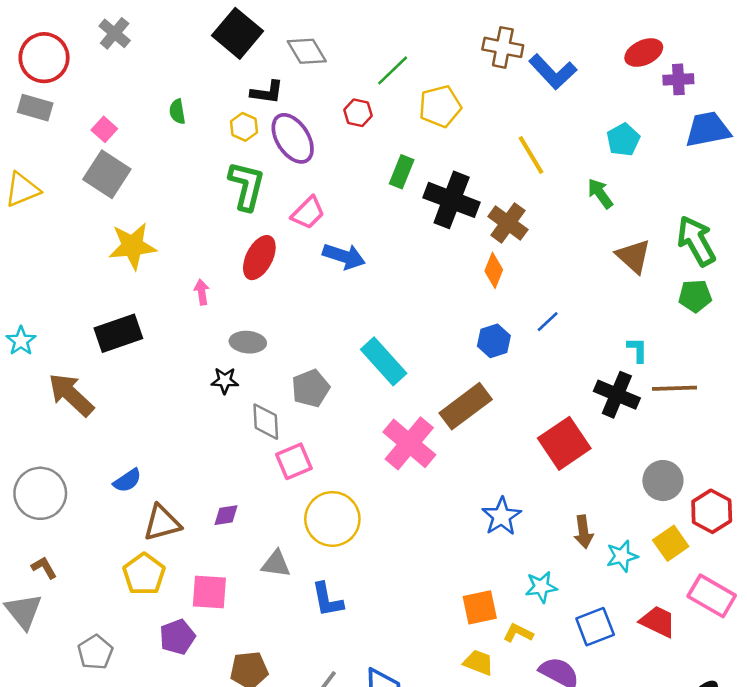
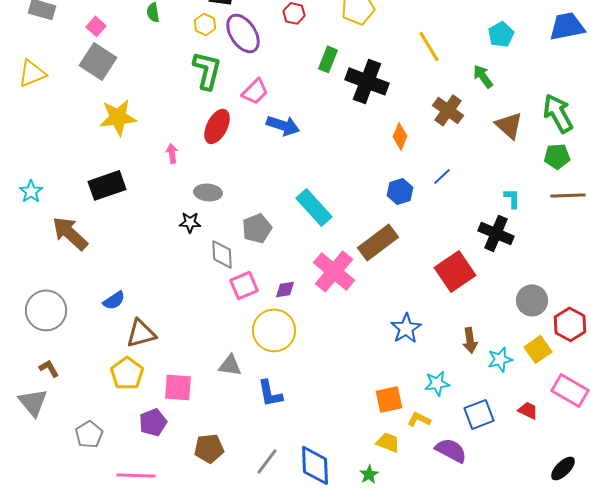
brown cross: (508, 223) -> (448, 110), moved
brown line: (675, 388) -> (568, 195), moved
purple diamond: (226, 515) -> (285, 289), moved
red trapezoid: (658, 621) -> (528, 410), size x0.7

